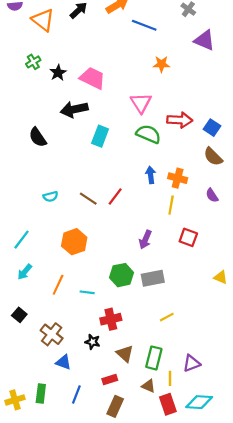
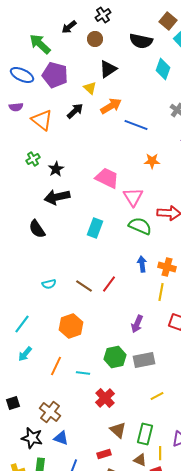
pink trapezoid: (93, 78) -> (107, 178), moved
black arrow: (74, 109) -> (57, 197), moved
black square: (19, 315) -> (13, 403), moved, turned 32
red cross: (111, 319) -> (105, 398), turned -30
black star: (93, 342) -> (32, 438), moved, size x1.5

